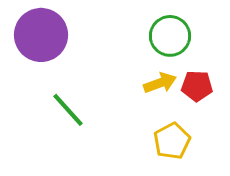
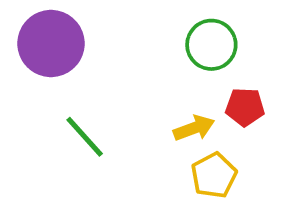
yellow arrow: (160, 83) -> (194, 128), moved

